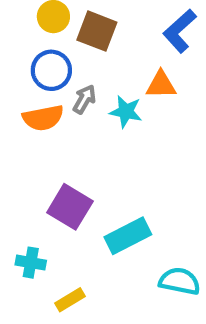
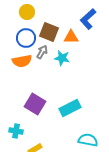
brown square: (97, 31) -> (49, 32), moved
orange triangle: (161, 85) -> (71, 37), moved
cyan rectangle: (128, 236) -> (70, 108), moved

